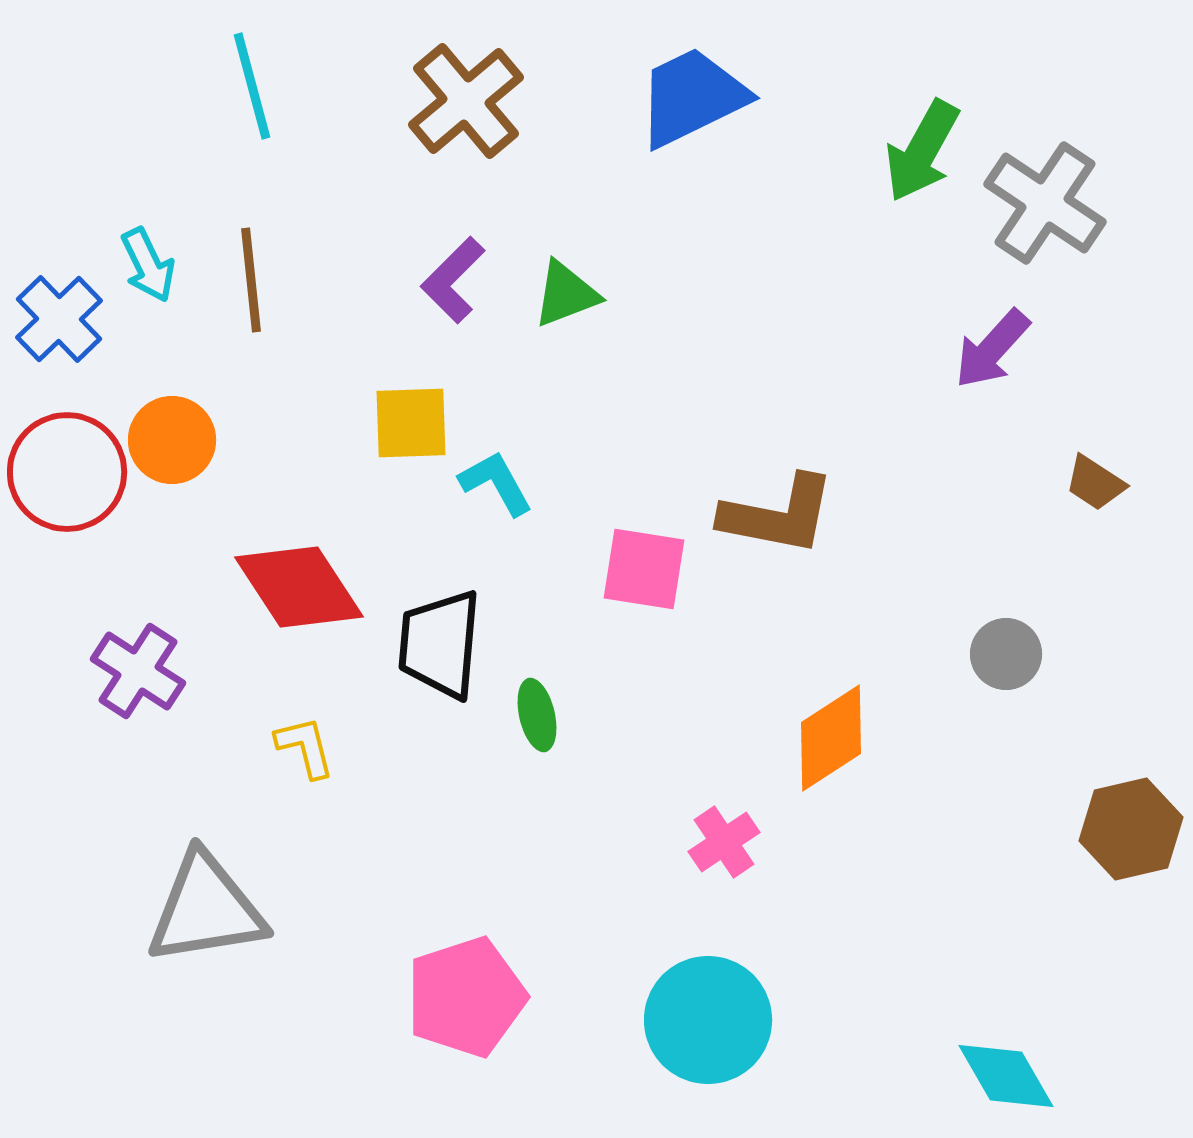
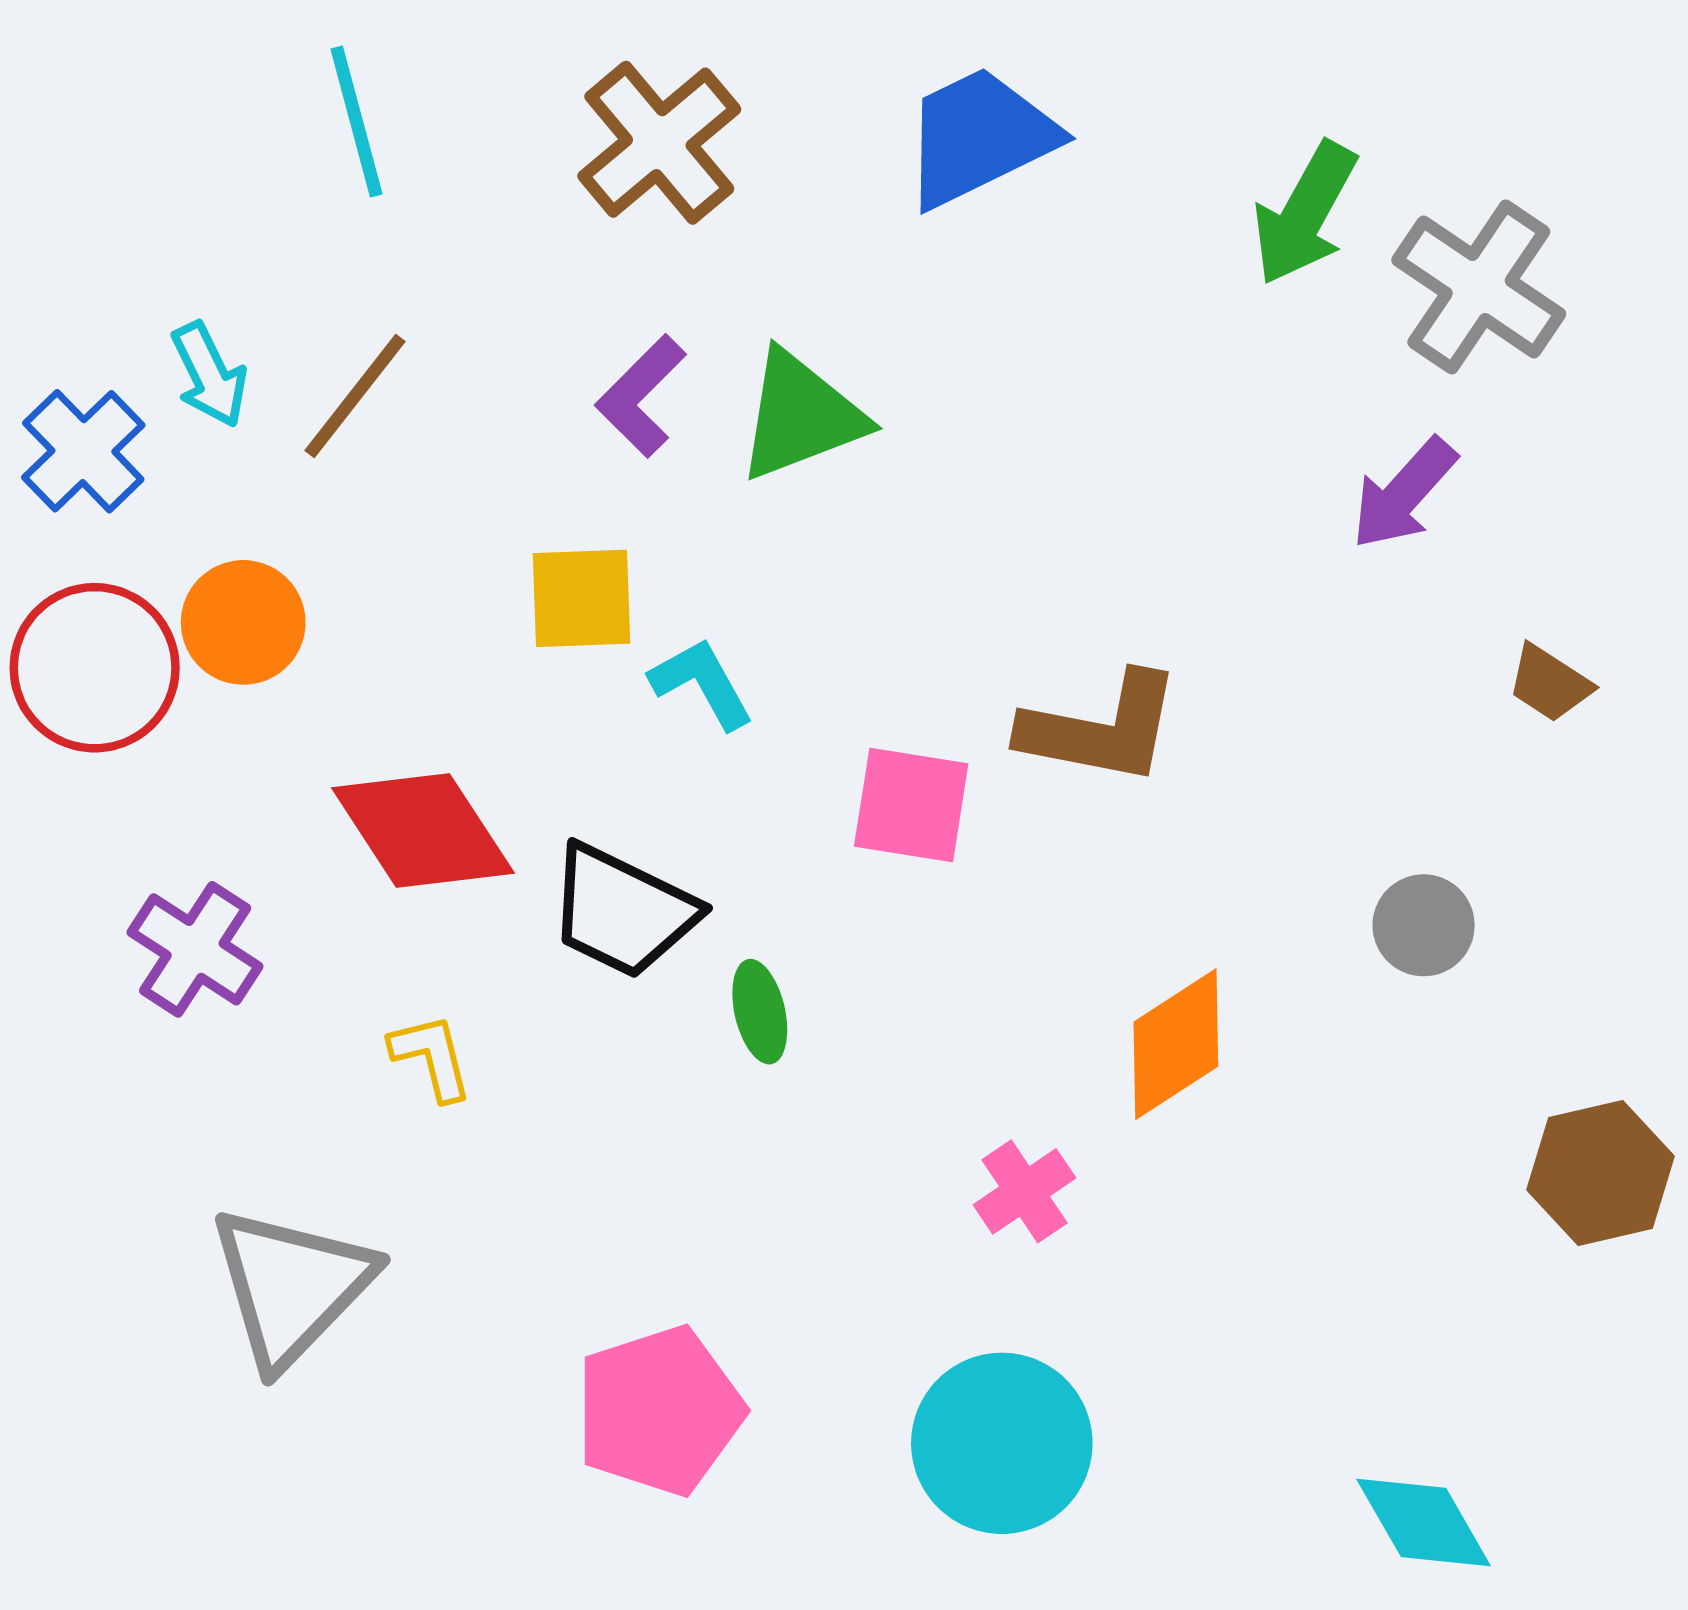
brown line: (251, 280) -> (355, 396), turned 44
green triangle: (566, 294) -> (801, 416), size x1.4
black trapezoid: (440, 644) -> (623, 911), turned -69
gray triangle: (206, 909) -> (291, 1286), turned -37

